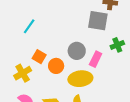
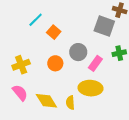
orange square: (39, 57) -> (54, 32), moved
yellow ellipse: (80, 79) -> (91, 88), moved

